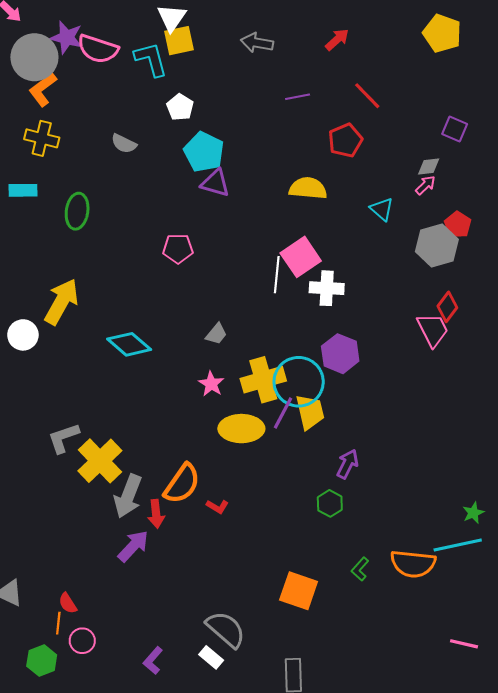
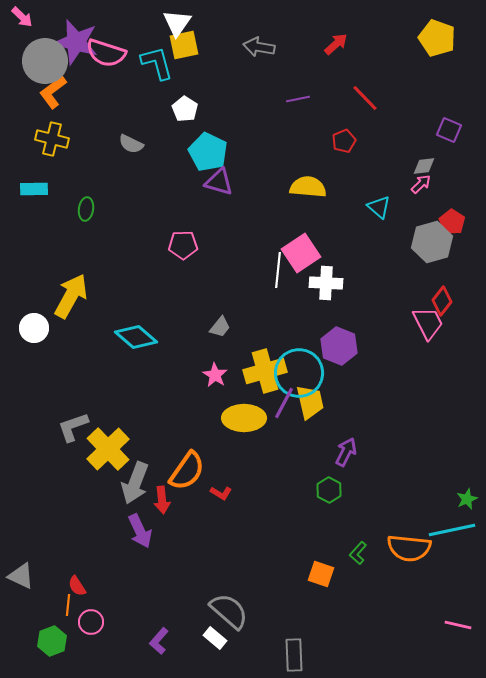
purple star: (67, 37) -> (76, 42), size x1.4
red pentagon: (345, 140) -> (344, 141), size x0.7
green ellipse: (77, 211) -> (86, 209), size x0.7
purple arrow: (133, 546) -> (140, 531), turned 112
orange square: (299, 591) -> (321, 574), moved, size x0.7

